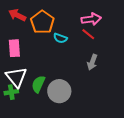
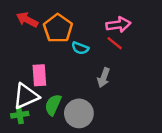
pink rectangle: (14, 48) -> (39, 75), moved
gray arrow: (92, 62) -> (104, 78), moved
white triangle: (16, 77) -> (26, 96), turned 45

